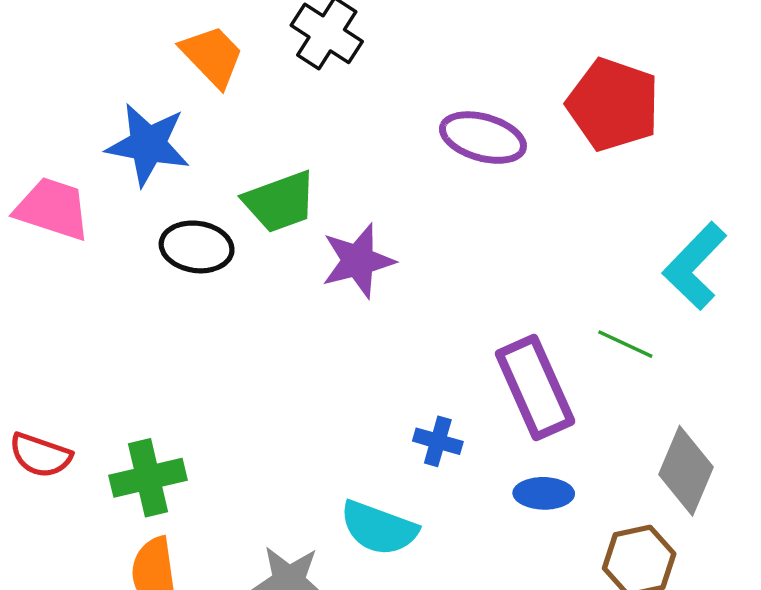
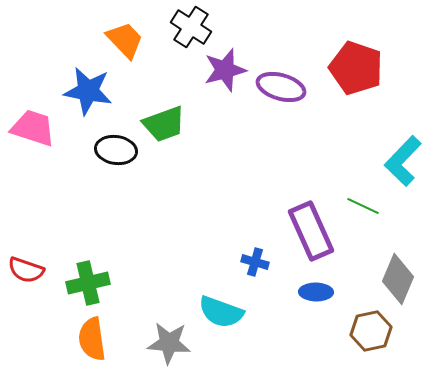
purple star: (358, 261) -> (225, 70), moved

